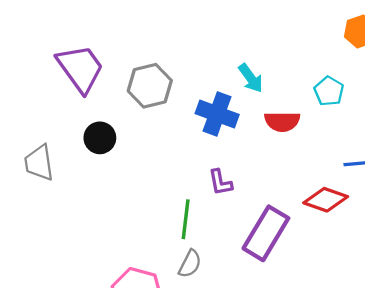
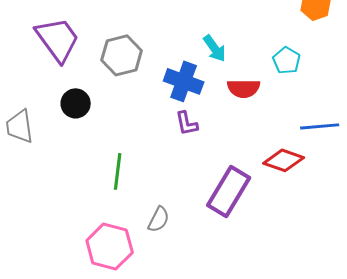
purple L-shape: (220, 182) -> (187, 123), moved
green line: (186, 219) -> (118, 171), moved

